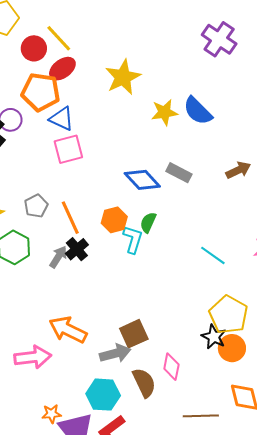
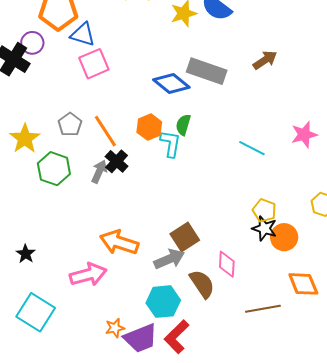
gray rectangle: (179, 173) -> (207, 71), size x1.5
yellow pentagon: (228, 315) -> (264, 210), moved, size x0.6

